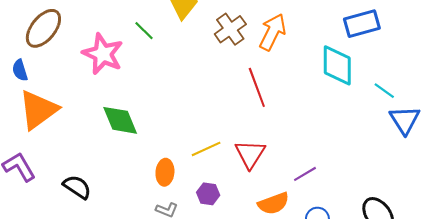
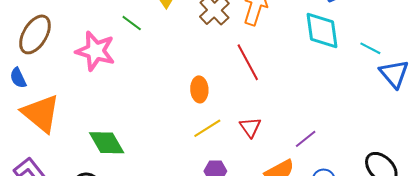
orange triangle: (38, 110) -> (41, 113), turned -36
green diamond: (120, 120) -> (107, 143), moved
red triangle: (250, 154) -> (250, 127), size x0.7
orange ellipse: (165, 172) -> (199, 89), moved

